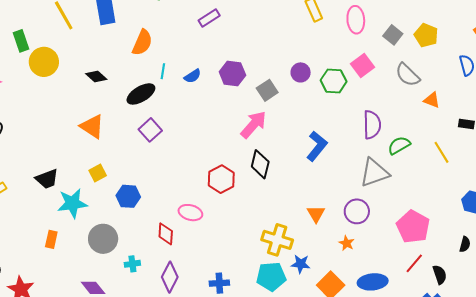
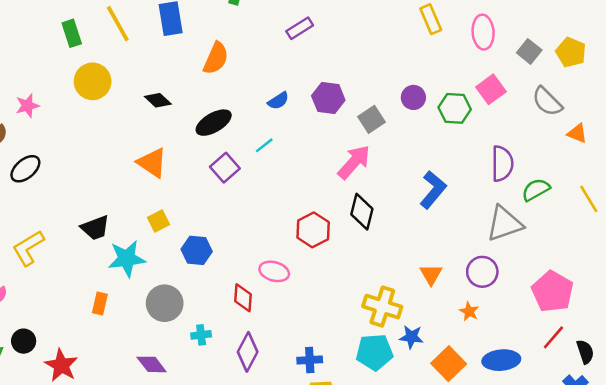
green rectangle: (21, 41) -> (72, 33), moved
cyan line: (163, 71) -> (264, 145), moved, turned 42

